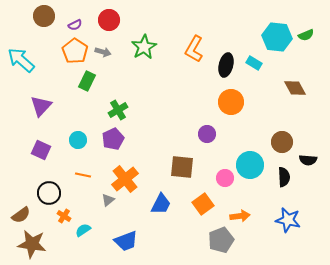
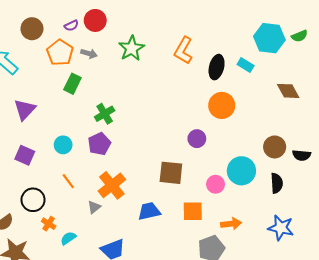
brown circle: (44, 16) -> (32, 29), moved
purple semicircle: (75, 25) -> (71, 26), moved
black semicircle: (308, 160) -> (302, 155), moved
orange line: (83, 175) -> (68, 181), turned 42
blue trapezoid: (161, 204) -> (149, 211), turned -130
orange square: (203, 204) -> (193, 211), turned 35

